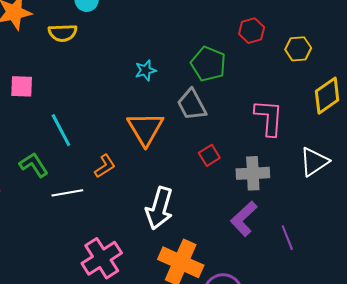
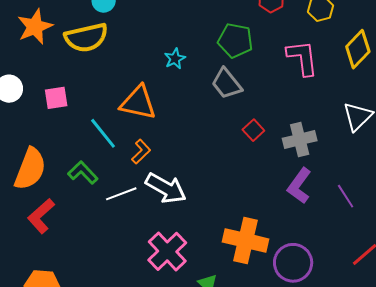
yellow semicircle: (63, 33) -> (86, 38), size x1.5
pink L-shape: (269, 118) -> (302, 58), moved
orange triangle: (145, 129) -> (138, 103), moved, turned -36
orange L-shape: (105, 166) -> (141, 152), moved
white arrow: (159, 208) -> (166, 188), moved, turned -66

